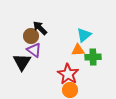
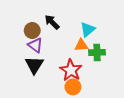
black arrow: (40, 28) -> (52, 22), moved
black triangle: (22, 62) -> (34, 65), moved

